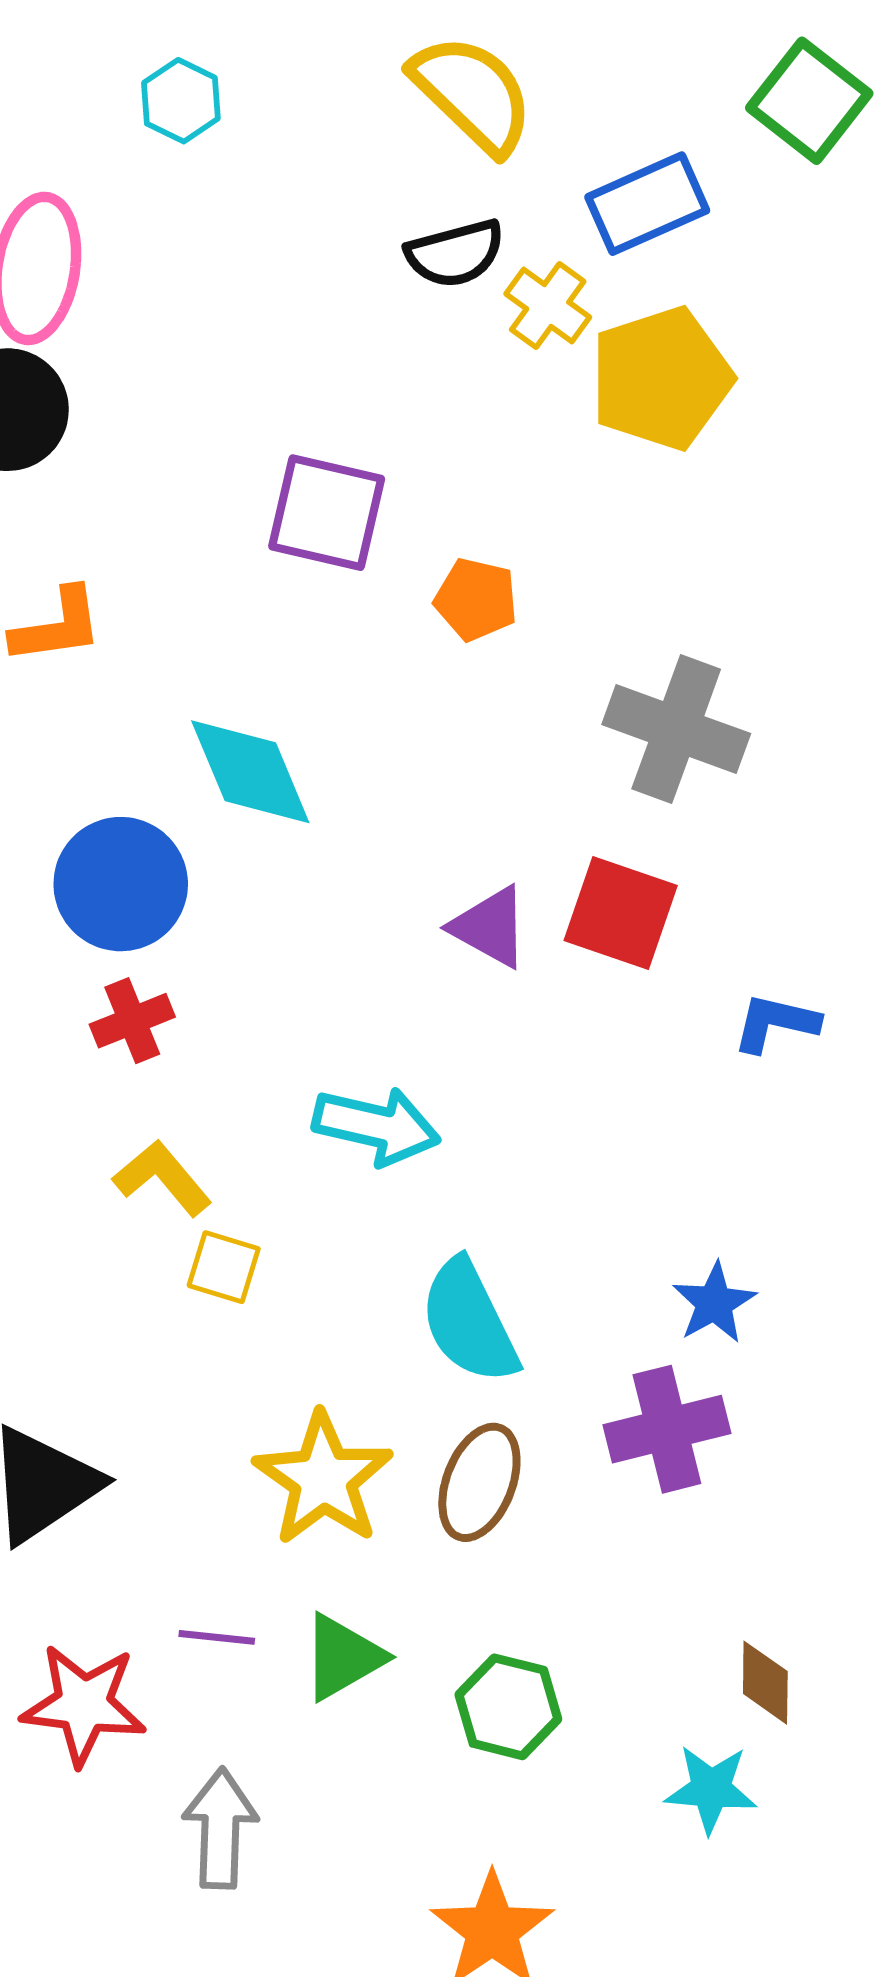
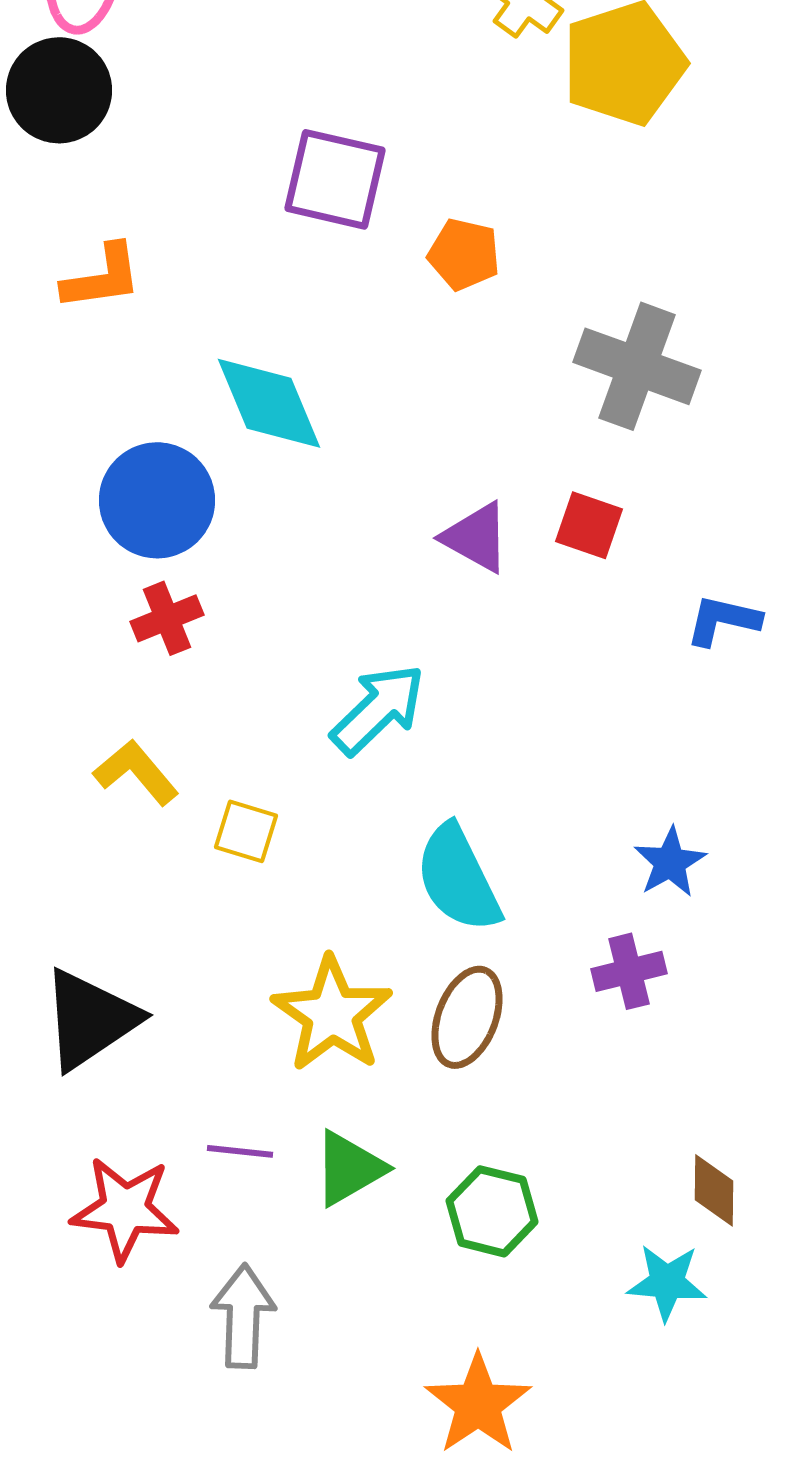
red square: (621, 913) -> (589, 525), size x0.7
cyan arrow: (376, 1126) -> (378, 709), turned -57
yellow L-shape: (162, 1178) -> (136, 772), moved
purple cross: (667, 1429) -> (629, 971), size x0.7

